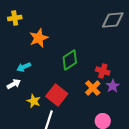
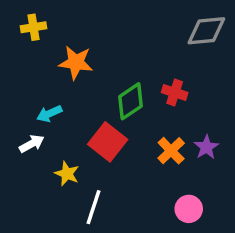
orange star: (39, 38) -> (76, 63), turned 30
red cross: (103, 71) -> (175, 92), moved
red square: (57, 95) -> (108, 142), moved

